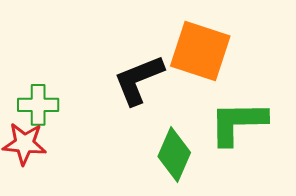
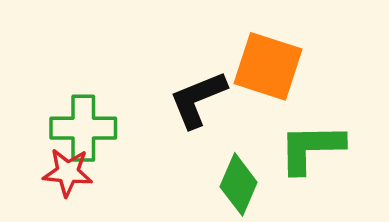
green cross: (38, 105) -> (83, 128), size x1.4

